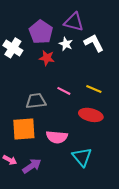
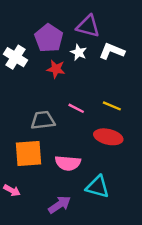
white L-shape: (94, 43) -> (112, 51), turned -40
cyan triangle: (82, 157) -> (98, 187), turned -35
purple arrow: (32, 166) -> (60, 205), moved

